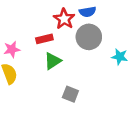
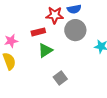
red star: (64, 19) -> (55, 15), turned -30
gray square: (70, 94) -> (60, 78), turned 32

